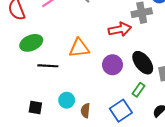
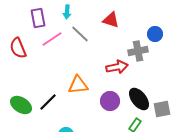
green ellipse: (31, 43) -> (21, 105), moved, turned 55
black line: (48, 66) -> (48, 102), turned -48

